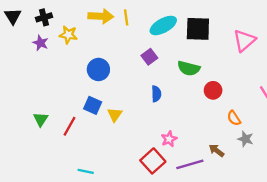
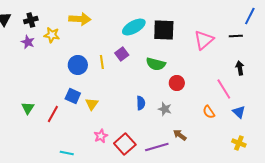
yellow line: (126, 17) -> (102, 62), moved
blue semicircle: (156, 94) -> (141, 103), moved
orange semicircle: (234, 118) -> (209, 112), moved
pink star: (169, 139) -> (101, 136), moved
gray star: (245, 139) -> (165, 109), moved

